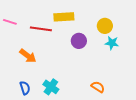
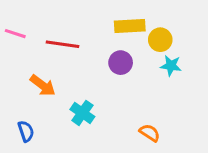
yellow rectangle: (64, 17) -> (130, 26), moved
cyan cross: (51, 87) -> (82, 113), moved
blue semicircle: (25, 88) -> (26, 131), moved

